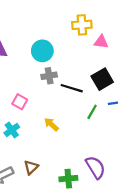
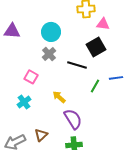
gray cross: (49, 76) -> (49, 54), moved, turned -32
black square: (102, 79) -> (96, 47), moved
purple semicircle: (95, 167) -> (73, 119), moved

